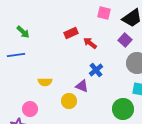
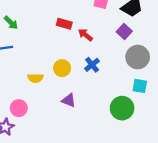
red rectangle: (71, 33) -> (64, 24), turned 40
purple triangle: (82, 86) -> (69, 100), moved
yellow circle: (69, 101) -> (62, 68), moved

